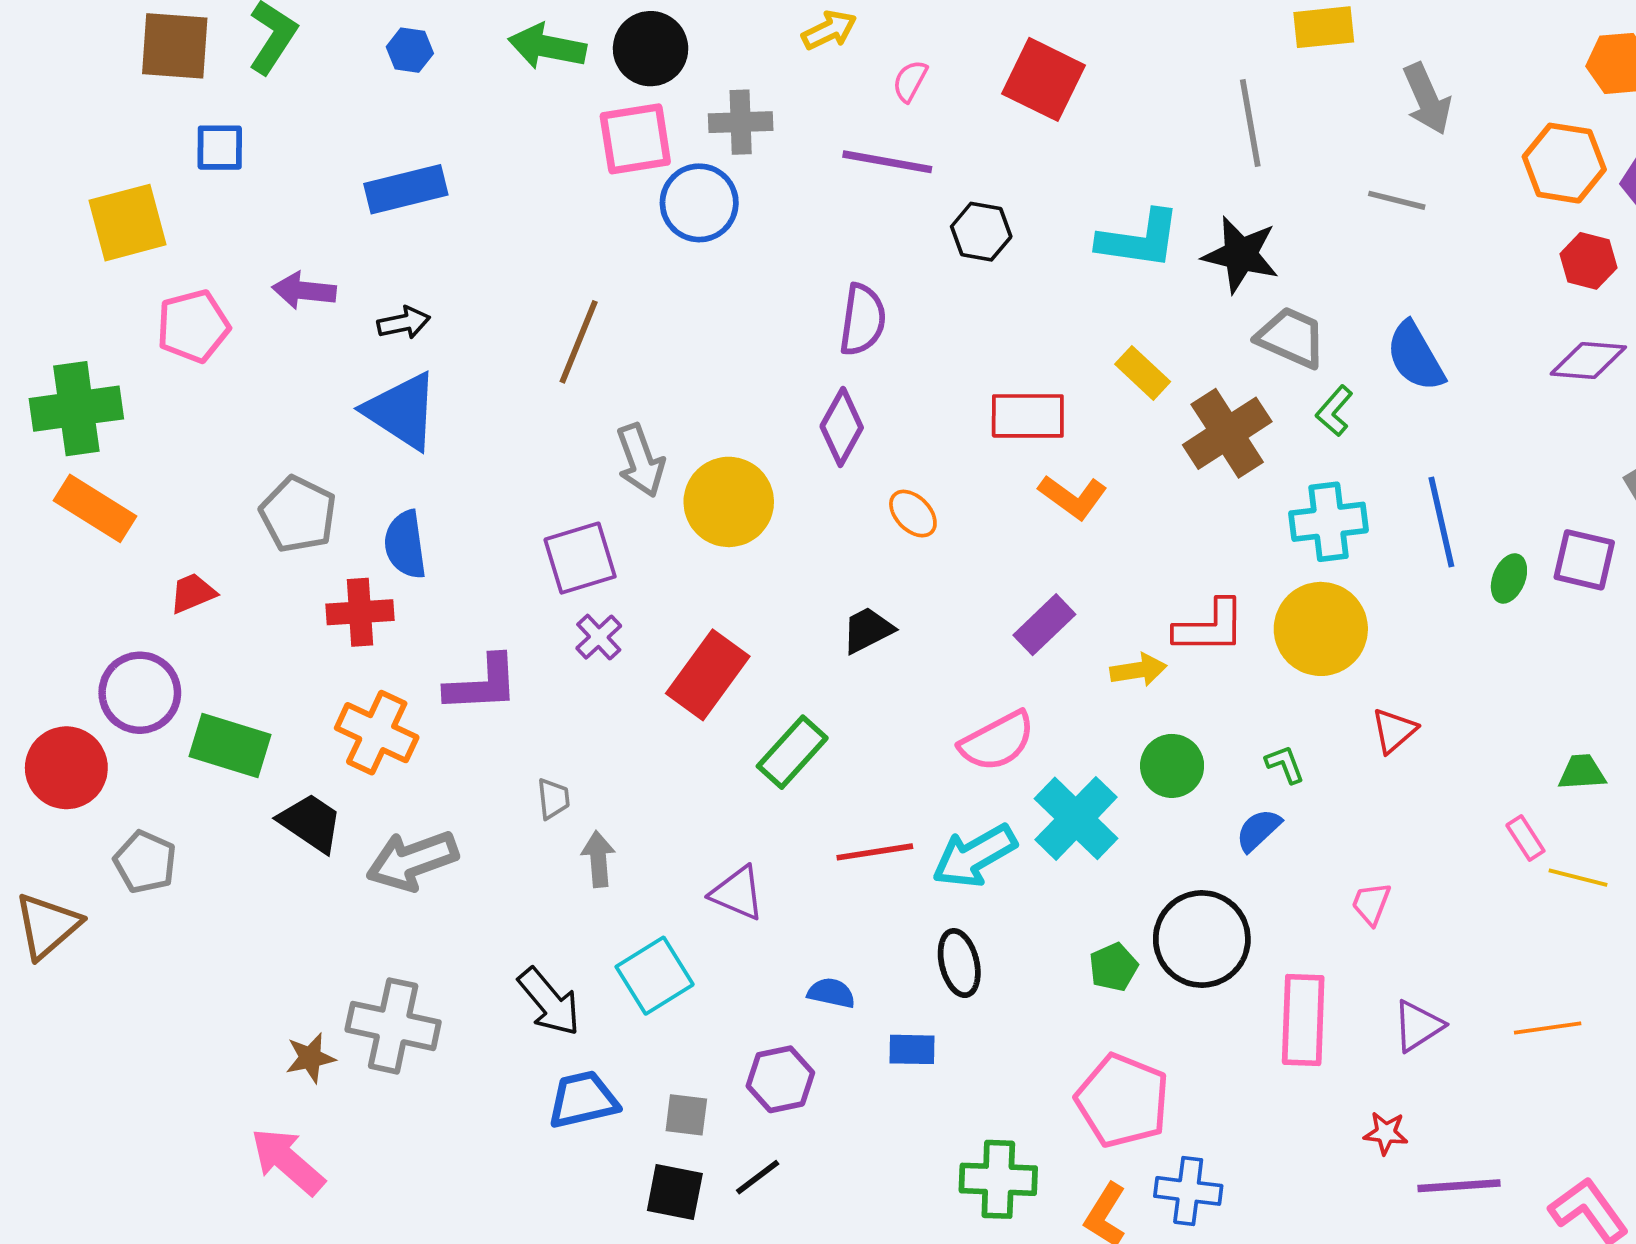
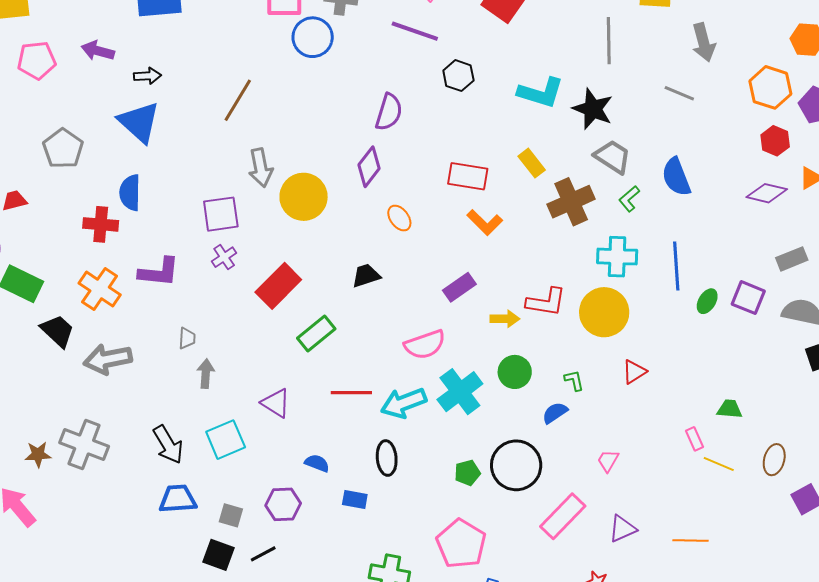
gray pentagon: (298, 514) -> (63, 149), moved
pink rectangle: (1303, 1020) -> (563, 516), turned 33

